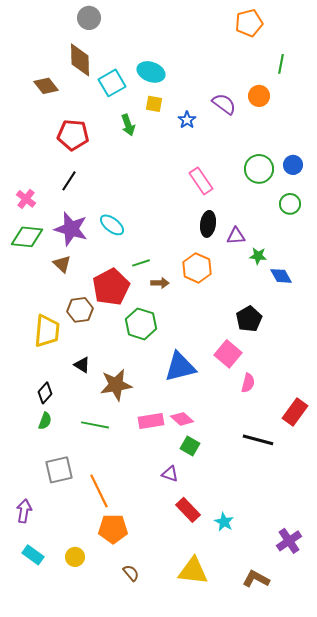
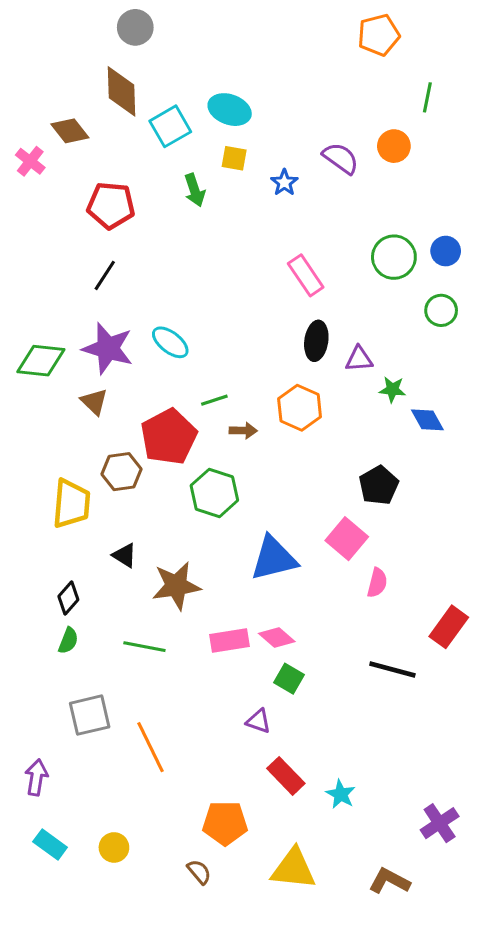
pink cross: (26, 199) -> (30, 161), moved
orange pentagon: (113, 529) -> (225, 823), moved

